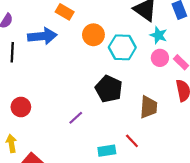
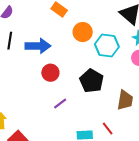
blue arrow: (42, 36) -> (38, 46), moved
red circle: (21, 107) -> (50, 73), moved

